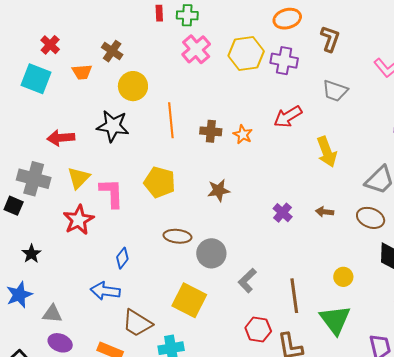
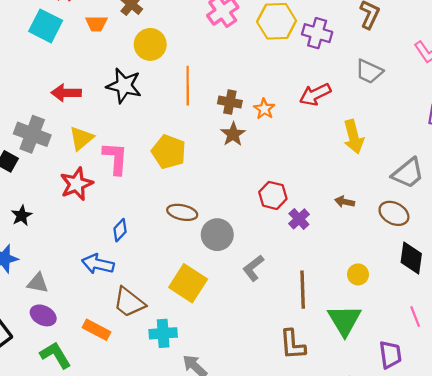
brown star: (219, 190) -> (233, 134), moved, turned -30
purple cross: (283, 213) -> (299, 219), moved
red hexagon: (258, 330) -> (273, 195), moved

